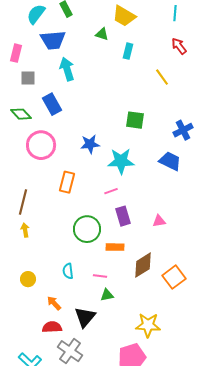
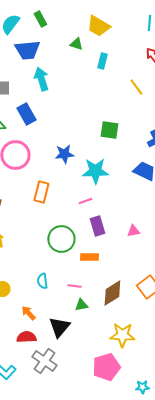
brown diamond: (143, 265) -> (112, 293), moved

